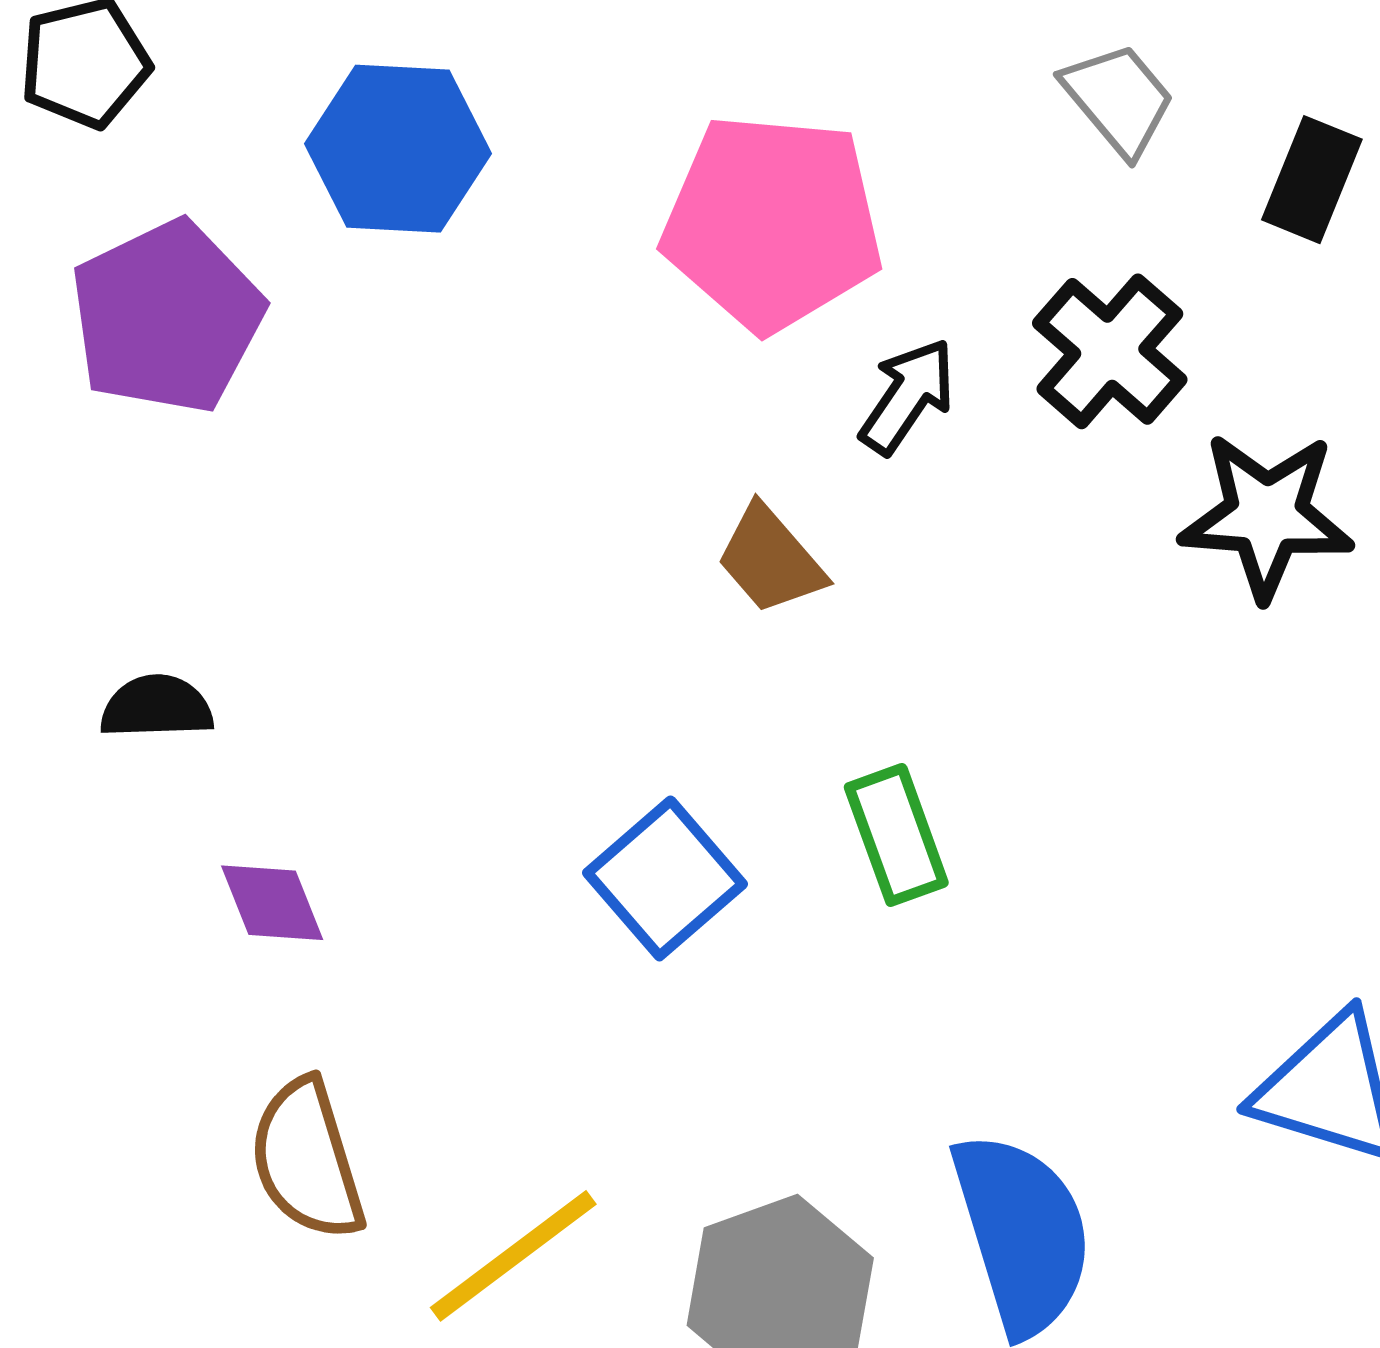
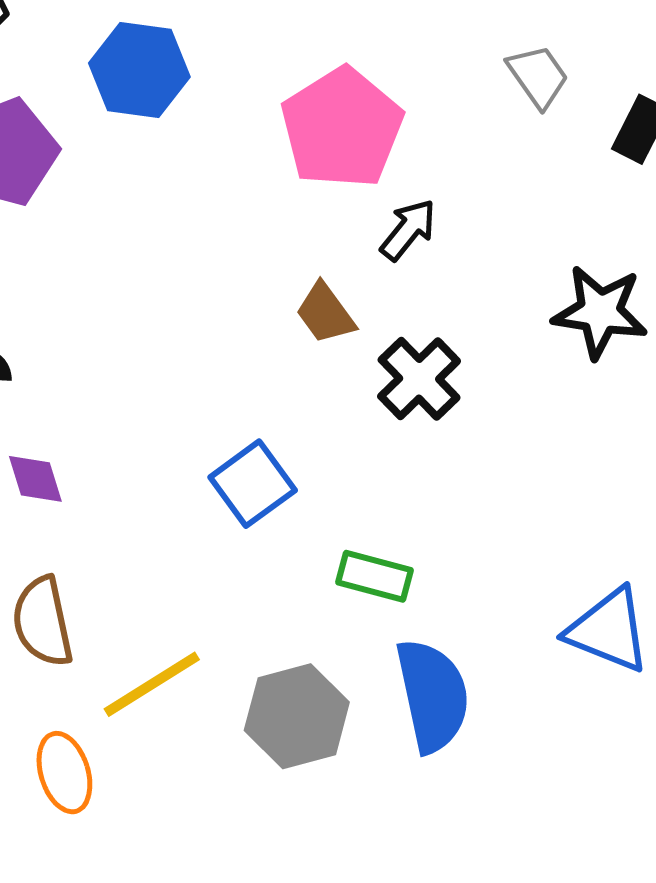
pink pentagon: (772, 223) -> (342, 128), turned 30
black cross: (1110, 351) -> (419, 379), moved
green rectangle: (896, 835) -> (375, 576), moved, turned -60

